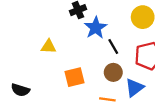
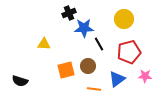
blue star: (96, 28) -> (84, 28), turned 30
brown circle: (113, 72) -> (88, 66), moved

